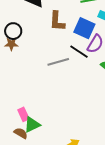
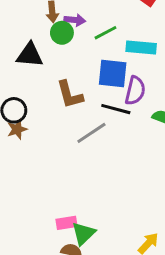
brown L-shape: (57, 21) -> (70, 95), moved
pink rectangle: (23, 114) -> (67, 223), turned -56

